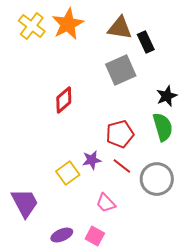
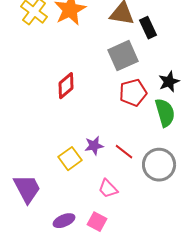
red pentagon: (120, 134) -> (133, 93), moved

